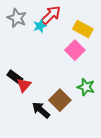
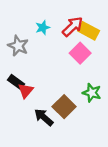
red arrow: (51, 15) -> (73, 27), moved
gray star: (17, 18) -> (18, 46), moved

